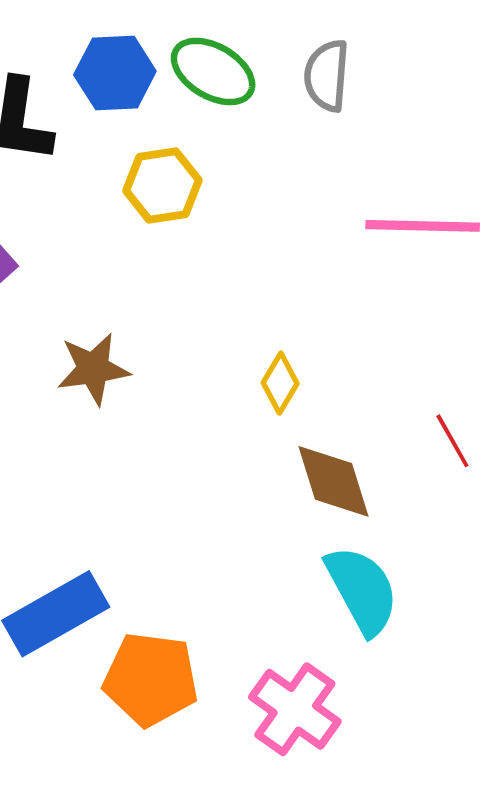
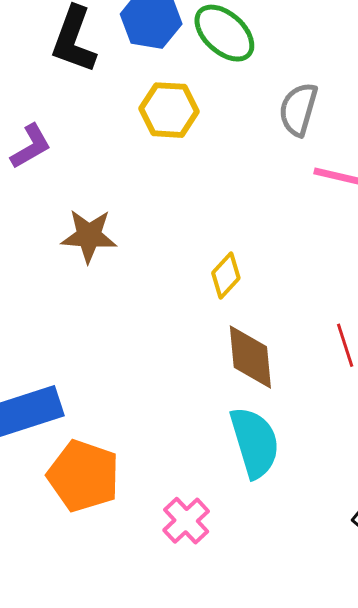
gray semicircle: (327, 76) -> (298, 109), moved
pink cross: (295, 709) -> (186, 521), size x0.7

